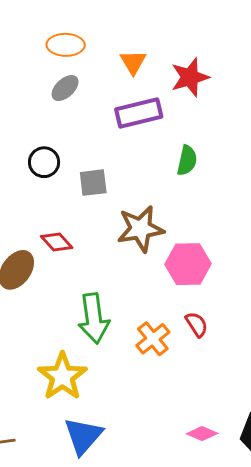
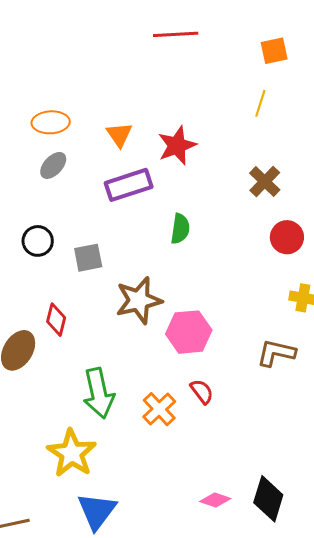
red diamond: (57, 242) -> (56, 320), turned 60

